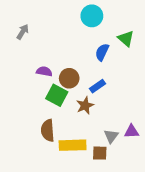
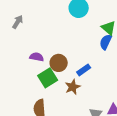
blue semicircle: (102, 52) -> (106, 42), moved
green square: (57, 95) -> (48, 78), turned 30

